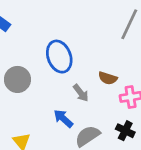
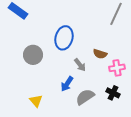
blue ellipse: (59, 57) -> (64, 38), turned 35
blue arrow: (63, 119) -> (67, 84), turned -98

